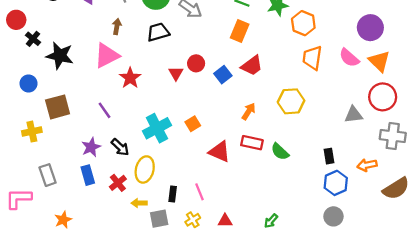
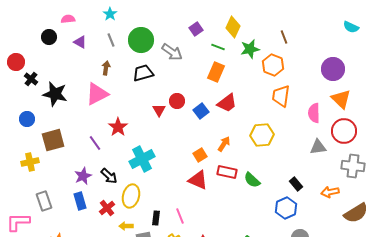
pink semicircle: (349, 58) -> (314, 113), moved, turned 48
red star: (130, 78) -> (118, 127), moved
orange square: (193, 124) -> (200, 155), moved
black rectangle: (329, 156) -> (296, 184), turned -32
blue hexagon: (336, 183) -> (286, 208), moved

